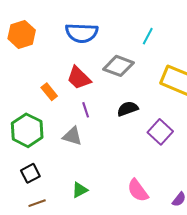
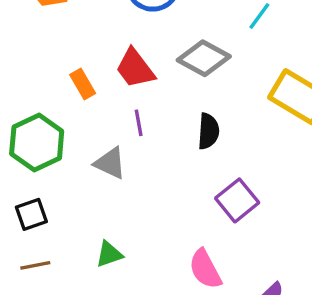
black semicircle: (128, 109) -> (208, 131), turned 105
purple square: (160, 132) -> (237, 200), moved

